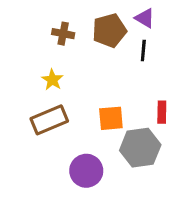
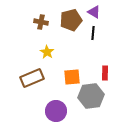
yellow star: (52, 80) -> (47, 52), moved

